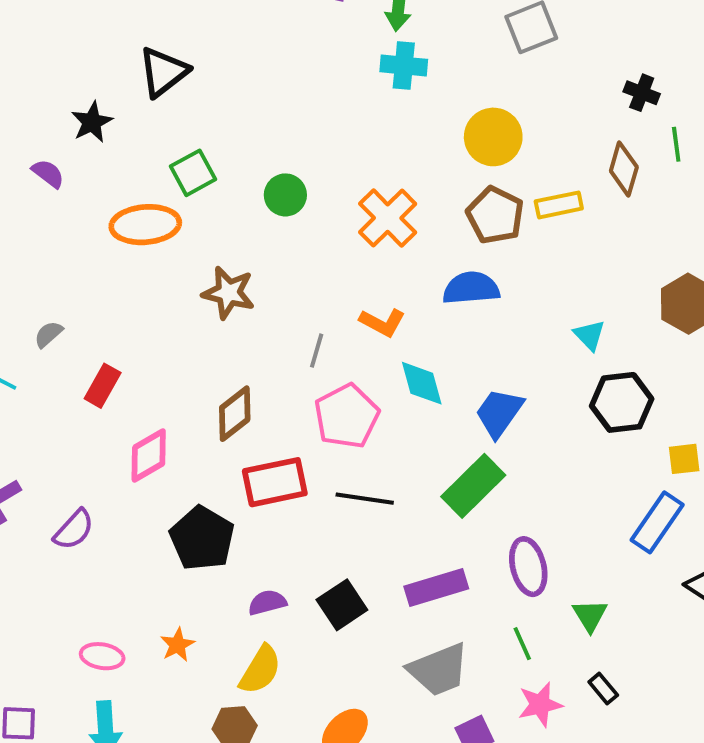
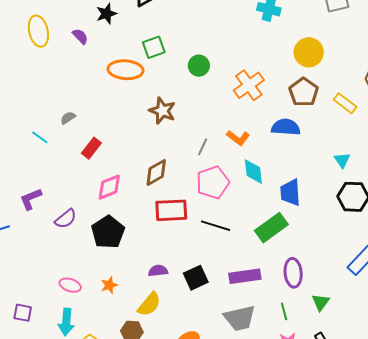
yellow rectangle: (559, 205) -> (345, 103), moved, turned 40
blue trapezoid: (499, 413) -> (290, 193), turned -48
black pentagon: (202, 538) -> (108, 232), moved

